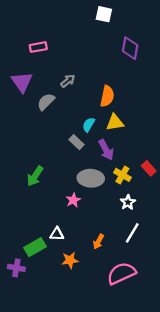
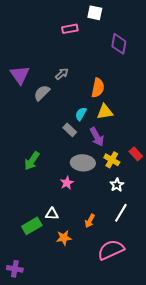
pink rectangle: (38, 47) -> (70, 29), moved
purple cross: (16, 268) -> (15, 269), moved

